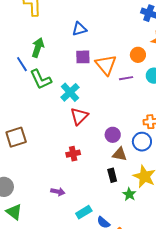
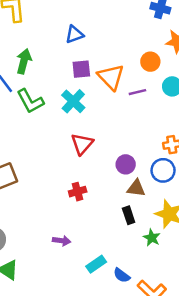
cyan cross: (70, 92) -> (73, 101), moved

